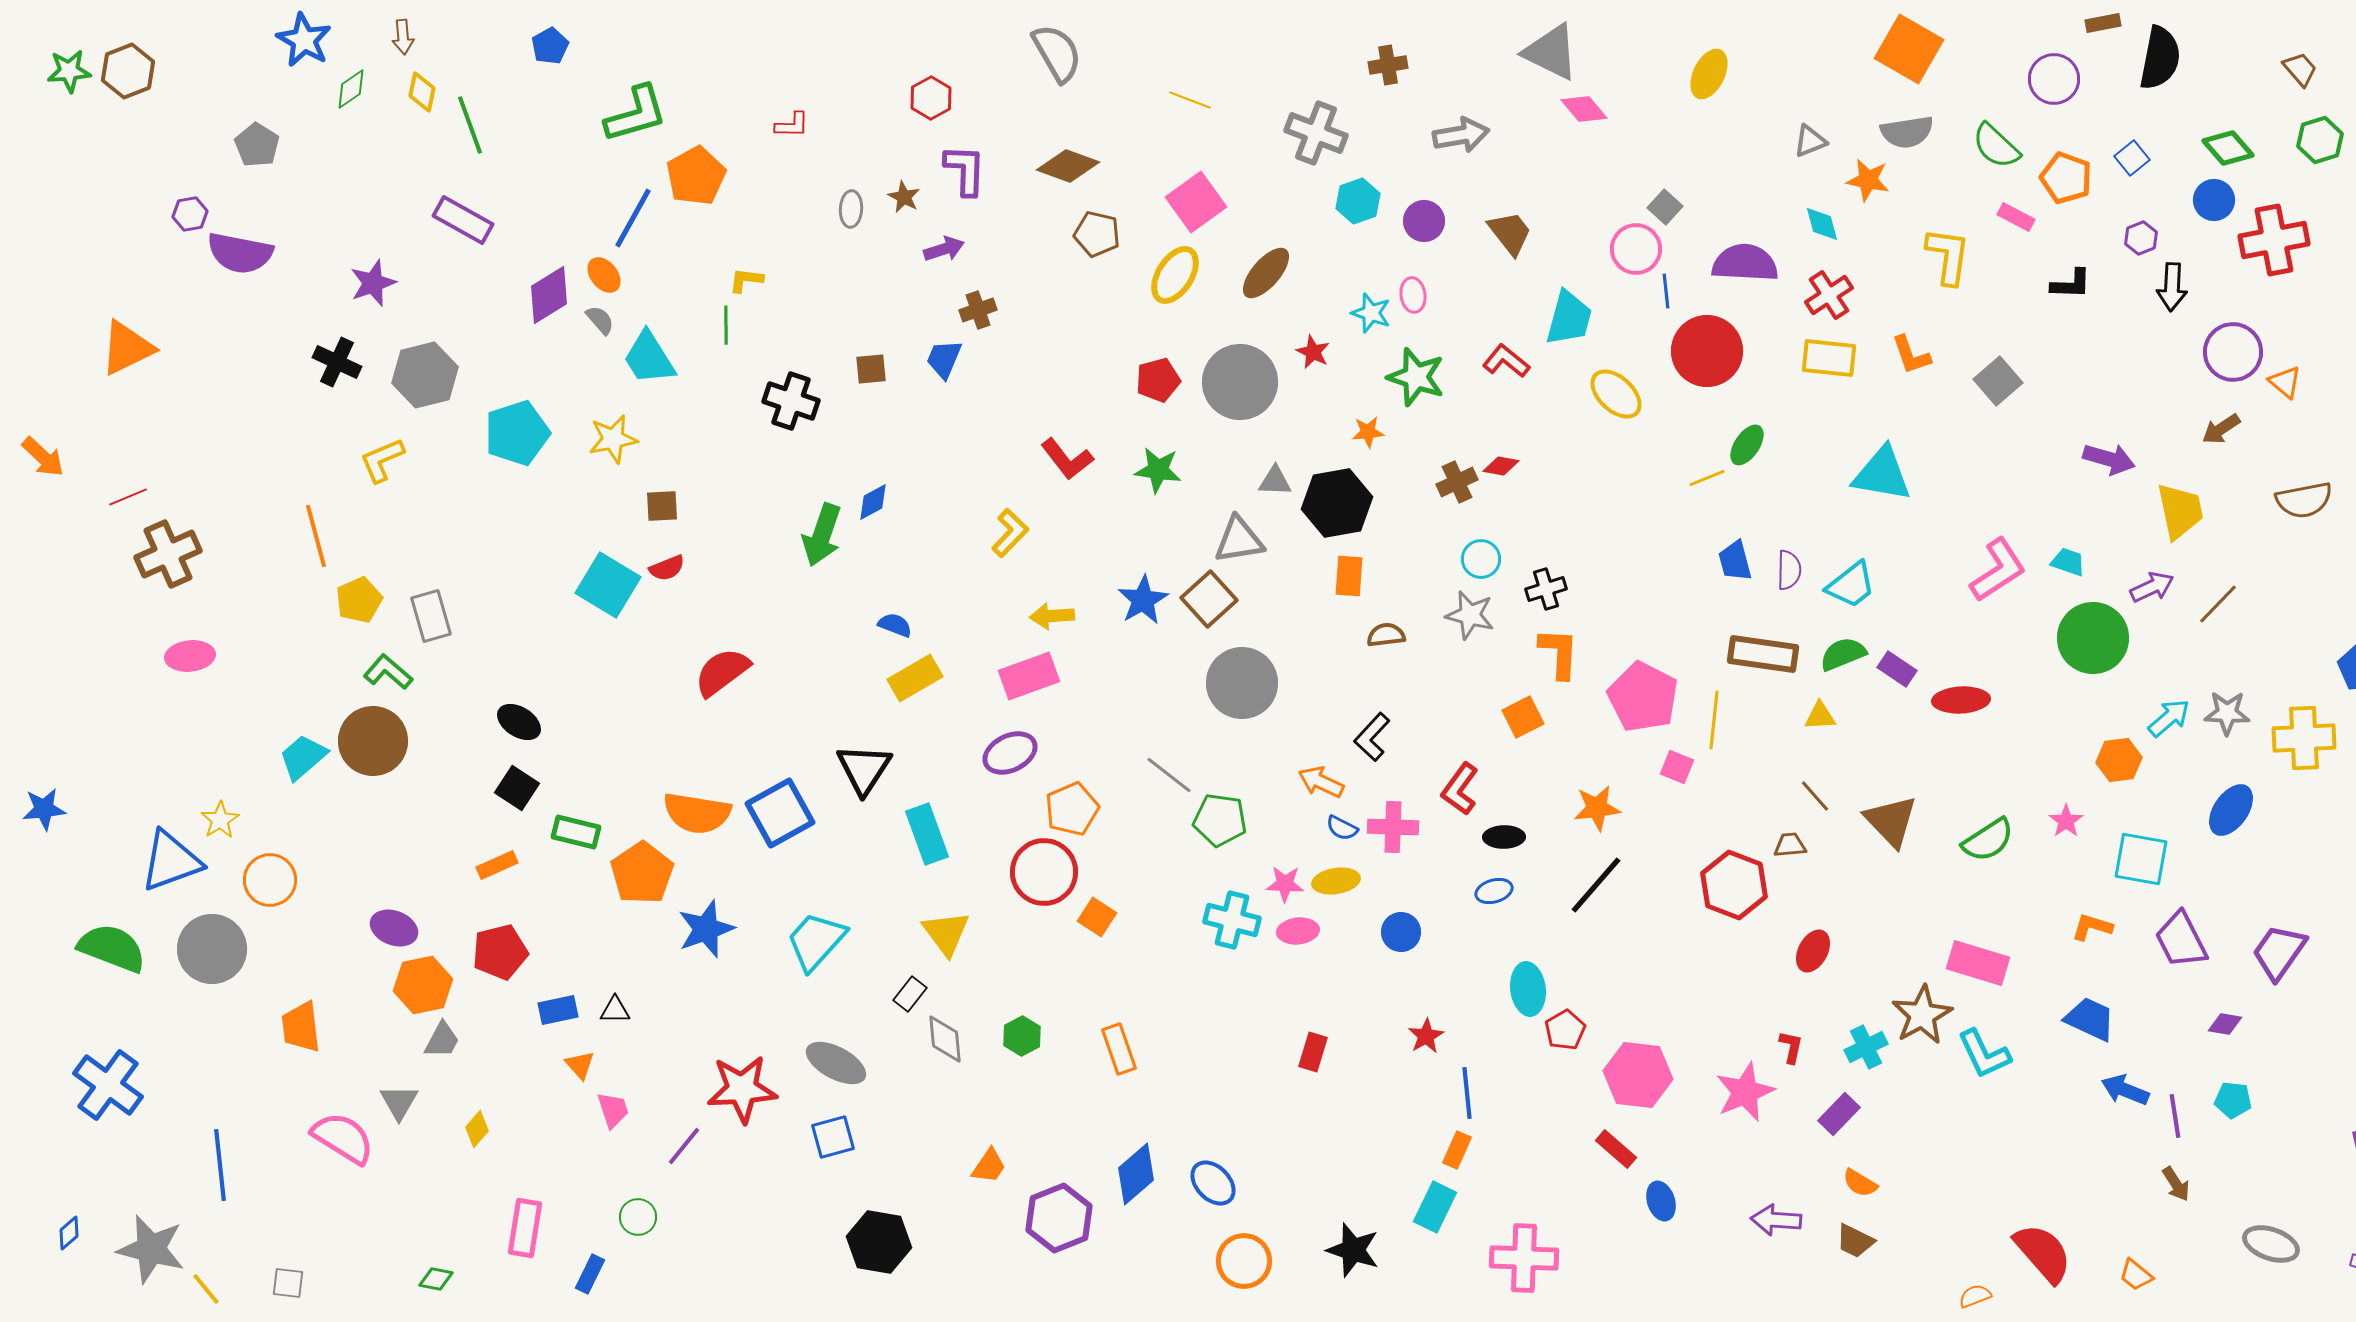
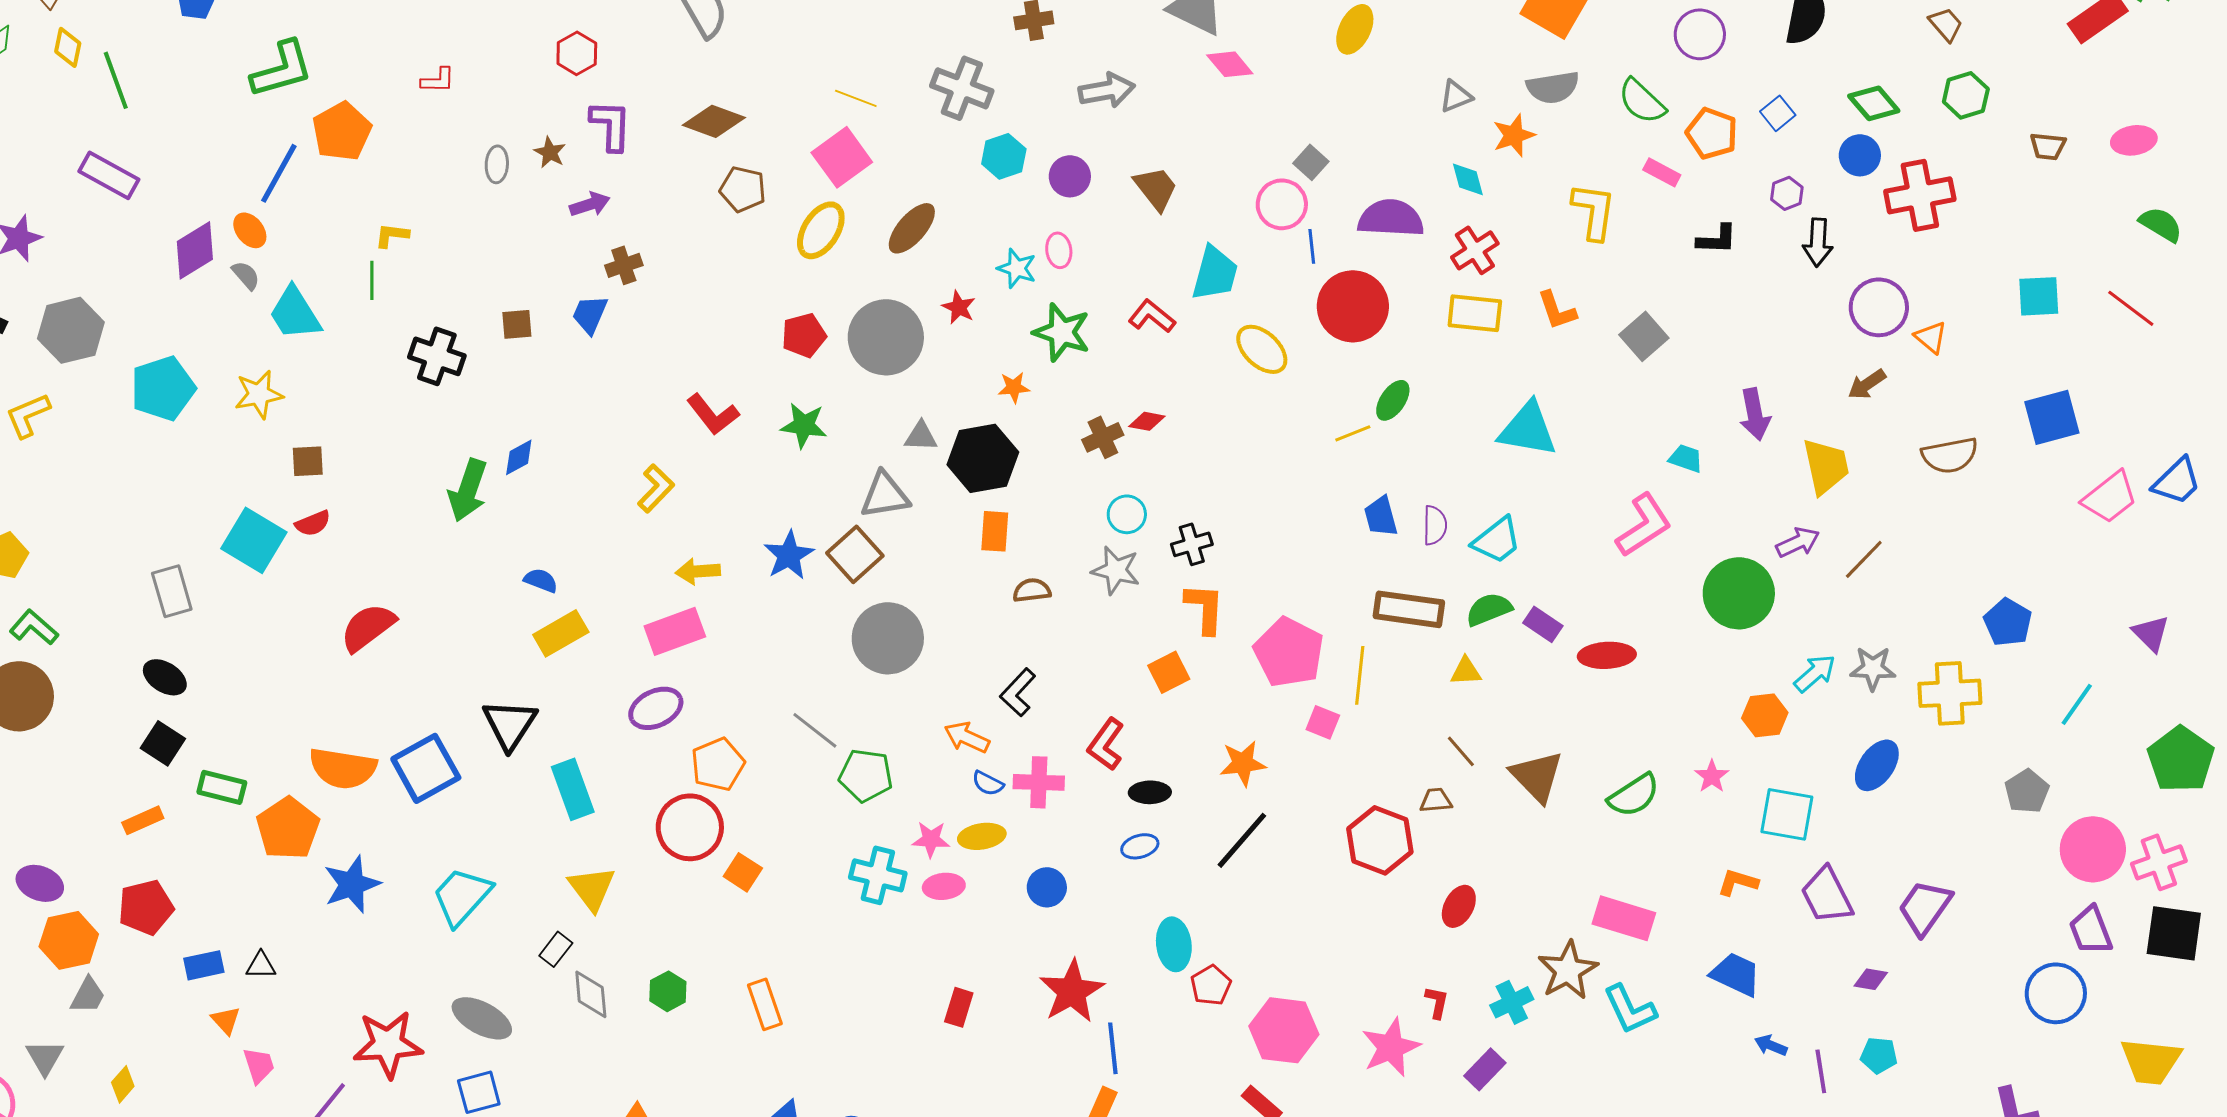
yellow line: (1190, 100) -> (856, 98), moved
orange star: (1868, 180) -> (1514, 135), turned -30
purple arrow: (2109, 459) -> (1755, 414), turned 63
cyan trapezoid: (2068, 562) -> (1686, 458), moved
gray rectangle: (431, 616) -> (172, 591), moved
red star: (1426, 1036) -> (1072, 991), size x1.8
blue arrow: (2125, 1090) -> (1771, 1045), size x0.7

